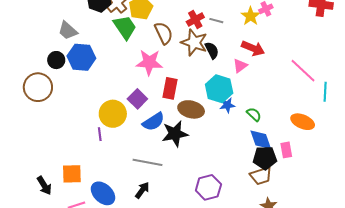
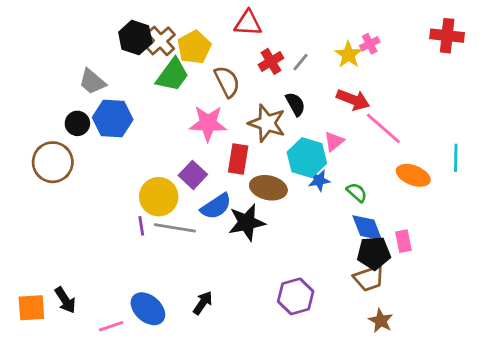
gray line: (216, 21) -> (300, 62), turned -64
green trapezoid: (125, 27) -> (172, 75), turned 72
brown star: (194, 42) -> (267, 123), moved
pink triangle: (240, 66) -> (334, 141), moved
pink line: (303, 71) -> (383, 128), moved
orange ellipse: (303, 122) -> (413, 175), moved
gray line: (148, 162) -> (175, 228), moved
orange square: (72, 174) -> (31, 308), moved

